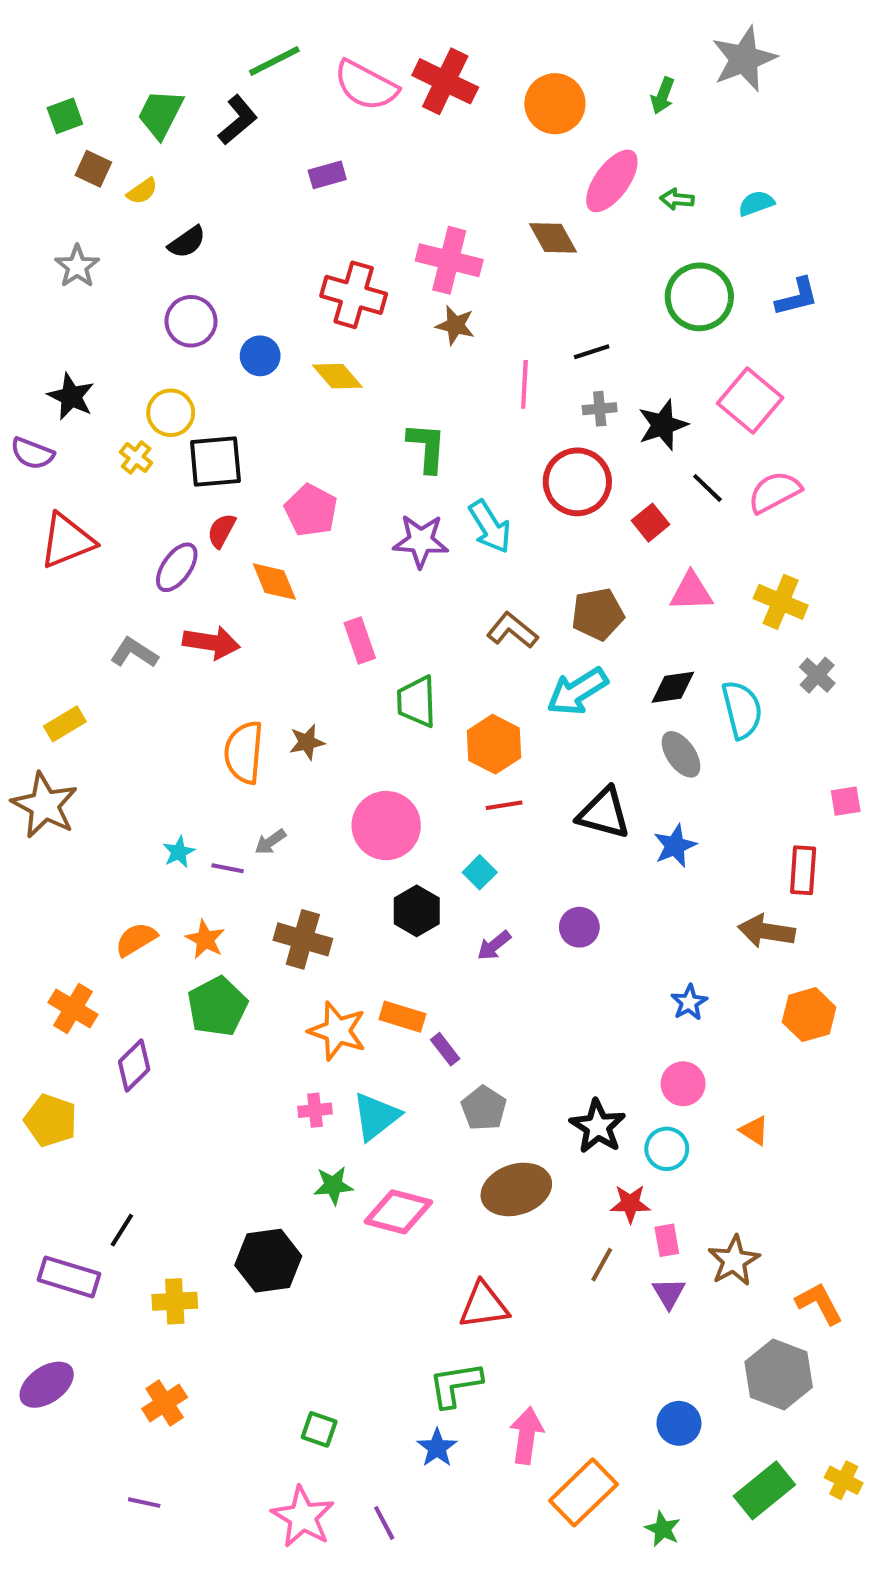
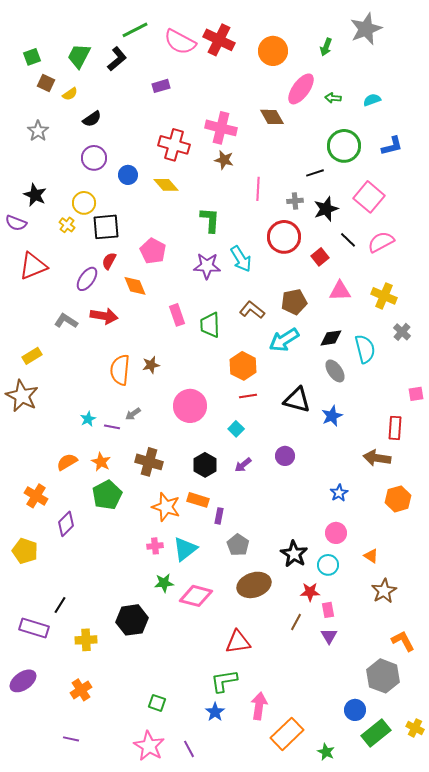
black line: (592, 352) -> (315, 173), moved
green trapezoid: (417, 701) -> (210, 325), moved
black hexagon: (417, 911) -> (205, 465), moved
purple rectangle: (445, 1049) -> (219, 516), turned 49
brown star: (734, 1261) -> (384, 591), moved
blue circle: (679, 1423) -> (355, 710), moved

